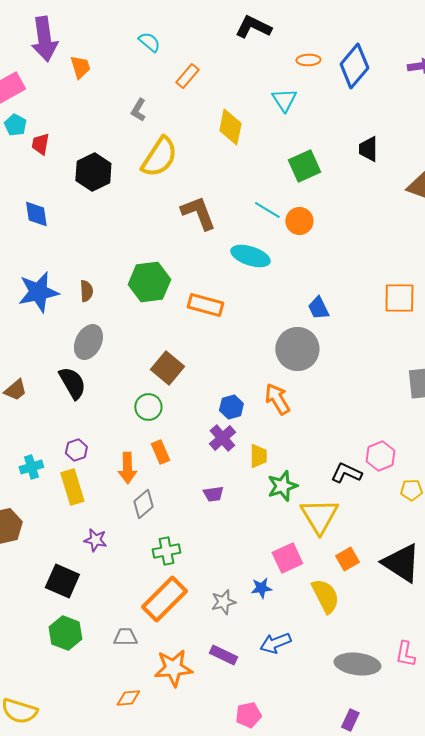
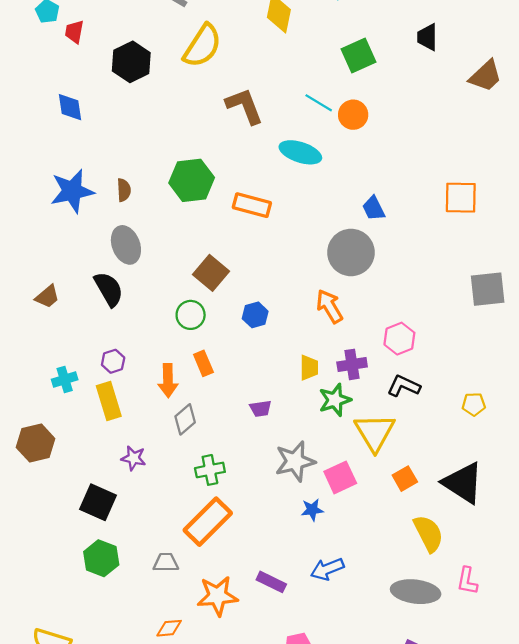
gray ellipse: (88, 342) -> (126, 245), turned -48
blue hexagon: (231, 407) -> (255, 315), moved
purple cross: (222, 438) -> (352, 364), moved, turned 32
pink hexagon: (380, 456) -> (399, 339), moved
yellow semicircle: (325, 596) -> (428, 533), moved
gray star: (223, 602) -> (295, 461), moved, size x1.5

